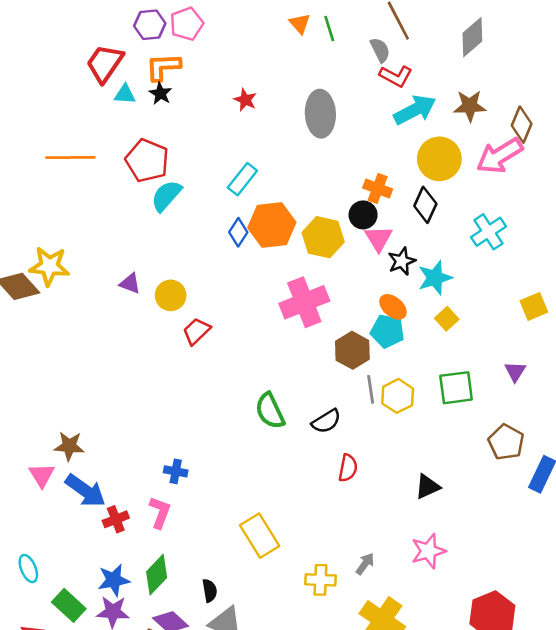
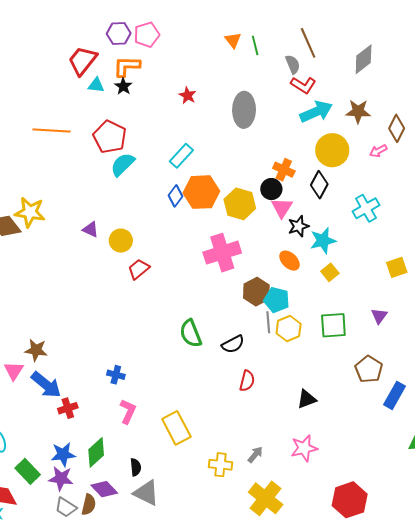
pink arrow: (500, 156) -> (378, 151), size x0.5
cyan pentagon: (387, 331) -> (277, 300), moved
pink L-shape: (160, 512) -> (128, 411), moved

